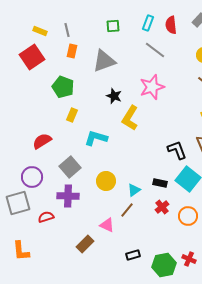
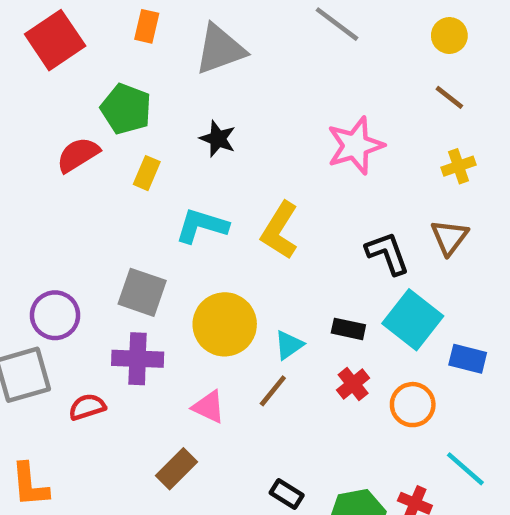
pink star: (152, 87) -> (355, 146), moved
black star: (114, 96) -> (218, 139), moved
yellow L-shape: (130, 118) -> (280, 230), moved
red semicircle: (42, 141) -> (78, 155), moved
gray square: (70, 167) -> (142, 292), turned -30
yellow circle: (106, 181) -> (225, 324), size x1.4
pink triangle: (107, 225) -> (209, 407), moved
black rectangle: (133, 255) -> (287, 494), turned 48

